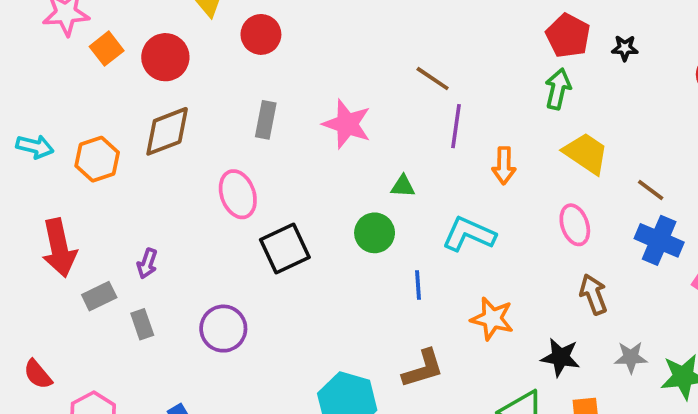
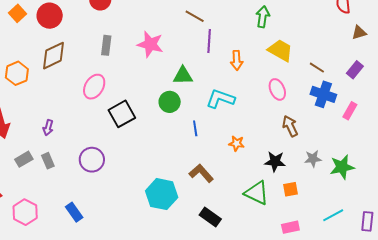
green triangle: (403, 186) -> (183, 76), size x1.5
pink ellipse: (238, 194) -> (94, 87), turned 55
gray rectangle: (99, 296) -> (24, 159), moved
orange star: (492, 319) -> (237, 143), size x0.7
brown L-shape: (423, 369) -> (201, 173), turned -110

